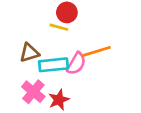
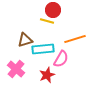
pink semicircle: (76, 63) -> (61, 59), moved
pink cross: (33, 92) -> (16, 69), moved

